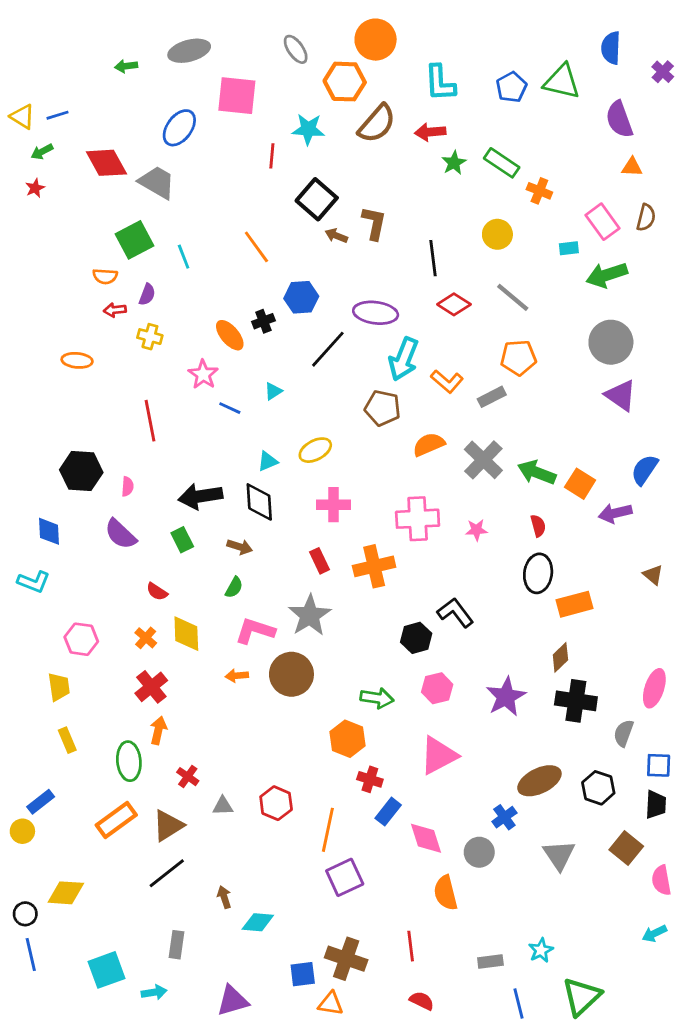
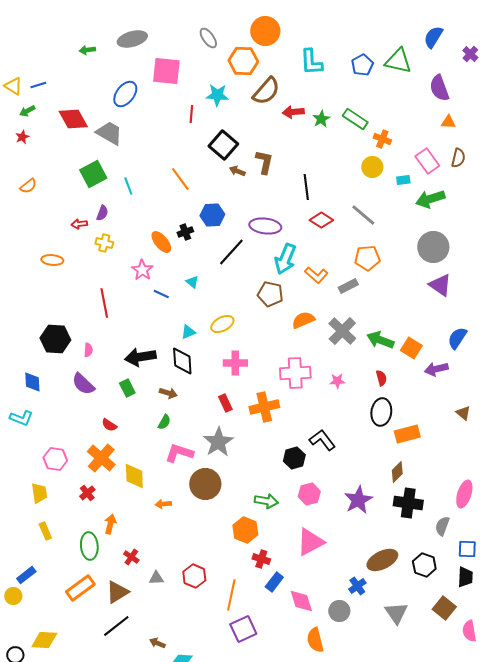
blue semicircle: (611, 48) -> (433, 37), turned 30
red arrow: (430, 132) -> (293, 112), moved
yellow circle: (497, 234) -> (372, 167), moved
orange semicircle: (105, 276) -> (28, 186), moved, turned -42
cyan triangle: (273, 391) -> (192, 282), turned -48
yellow diamond: (186, 634) -> (134, 476), moved
orange cross: (146, 638) -> (101, 458), size x1.8
orange arrow: (237, 676) -> (163, 504), moved
red cross: (151, 687) -> (87, 493), moved, size x0.7
brown arrow: (224, 897) -> (157, 643), turned -49

